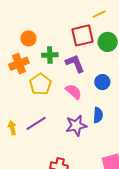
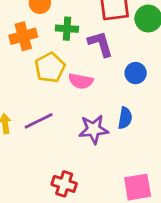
pink semicircle: (74, 92) -> (81, 81), moved, turned 144

